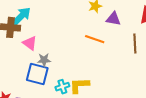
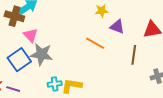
gray star: (44, 60) -> (41, 54), size x1.6
blue square: (37, 74) -> (19, 60), moved, turned 30

